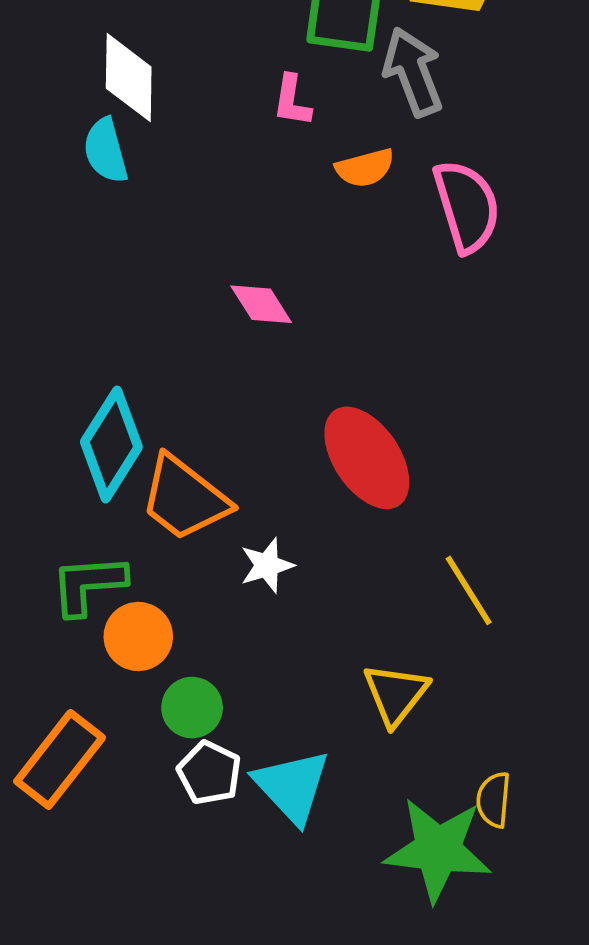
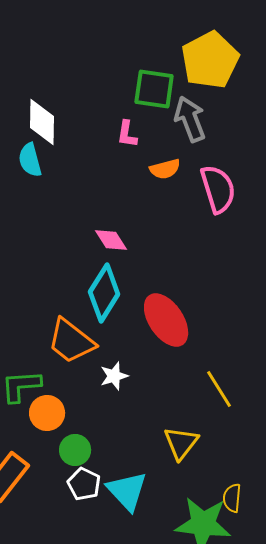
cyan diamond: (111, 444) -> (104, 293), moved

